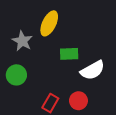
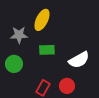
gray star: (22, 41) -> (19, 35), turned -30
green rectangle: (69, 54) -> (47, 50), moved

